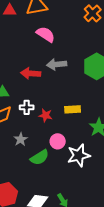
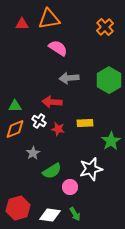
red arrow: (31, 73) -> (52, 102), moved
white cross: (27, 107) -> (39, 121), turned 32
pink circle: (58, 141) -> (70, 187), moved

